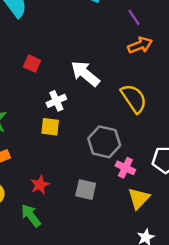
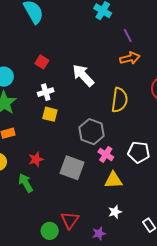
yellow semicircle: (134, 98) -> (119, 100), turned 35
white cross: (56, 101) -> (46, 92), moved
gray square: (86, 190) -> (72, 168), size x1.4
yellow triangle: (139, 198) -> (113, 180), turned 36

